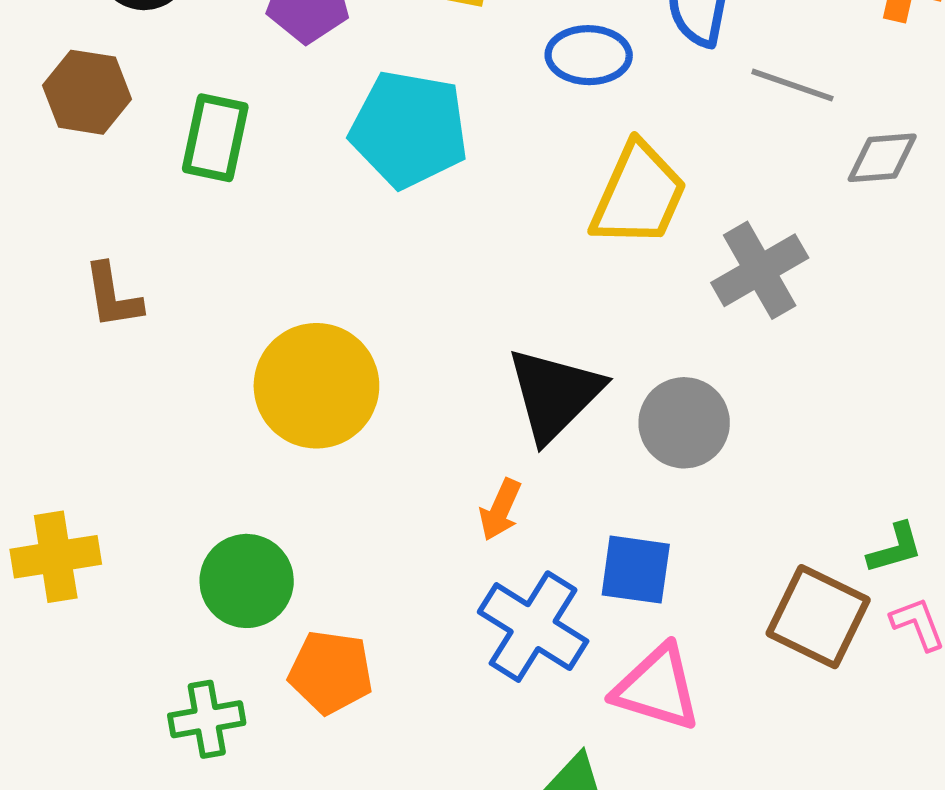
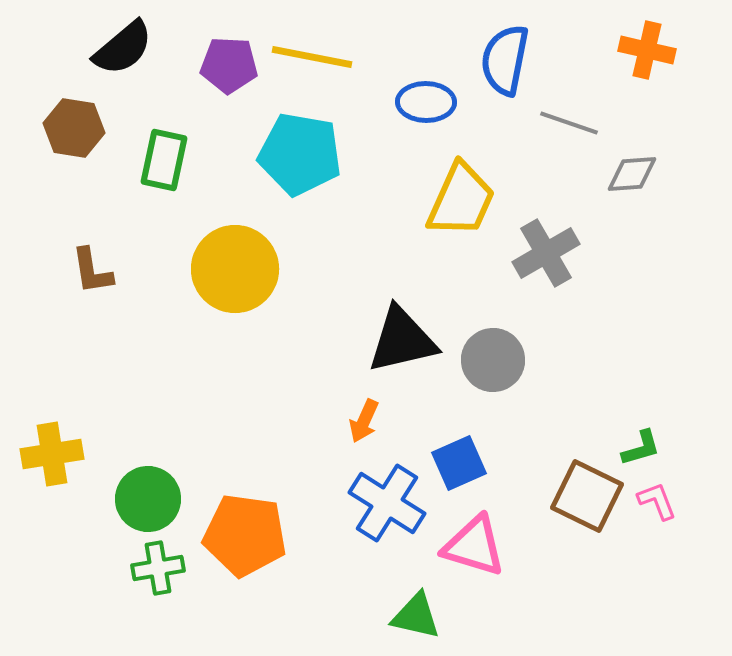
yellow circle: (316, 386) -> (235, 269), moved
black triangle: (554, 394) -> (402, 340), turned 32
blue square: (636, 570) -> (459, 463), turned -32
green circle: (247, 581) -> (148, 499), moved
orange pentagon: (331, 672) -> (245, 535), size x1.4

